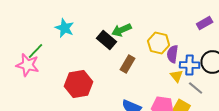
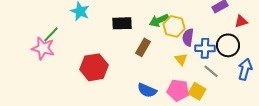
green arrow: (122, 30) -> (159, 20), moved
black rectangle: (107, 40) -> (122, 23), turned -42
yellow triangle: (177, 76) -> (181, 59), moved

